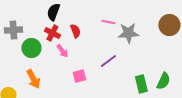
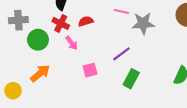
red semicircle: (75, 31) -> (86, 21), turned -88
orange arrow: (33, 79) -> (40, 73), turned -102
green rectangle: (141, 84) -> (131, 79), moved, turned 42

